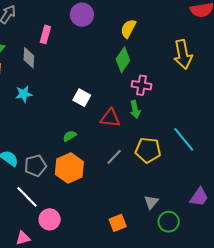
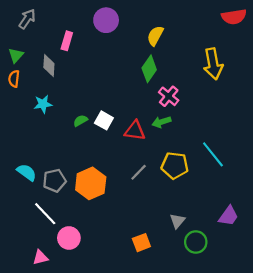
pink cross: (142, 85) -> (169, 96), turned 30
white square: (82, 98) -> (104, 120), moved
green arrow: (135, 109) -> (161, 122), turned 84
green semicircle: (70, 136) -> (80, 121), moved

